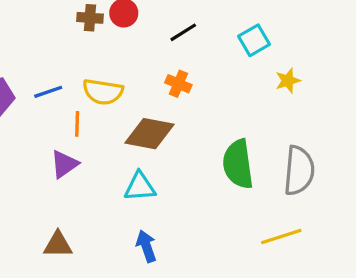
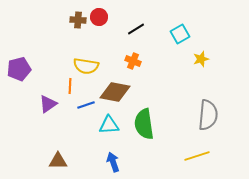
blue line: (48, 92) -> (86, 105), moved
purple triangle: (64, 164) -> (48, 104), moved
green semicircle: (238, 164) -> (144, 124), moved

